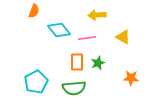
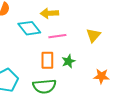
yellow arrow: (97, 15) -> (49, 13), moved
yellow triangle: (123, 37) -> (93, 35), turned 42

